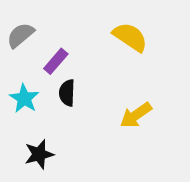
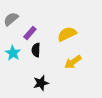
yellow semicircle: (130, 37) -> (67, 34), moved, turned -60
black star: (39, 154) -> (41, 83), moved

